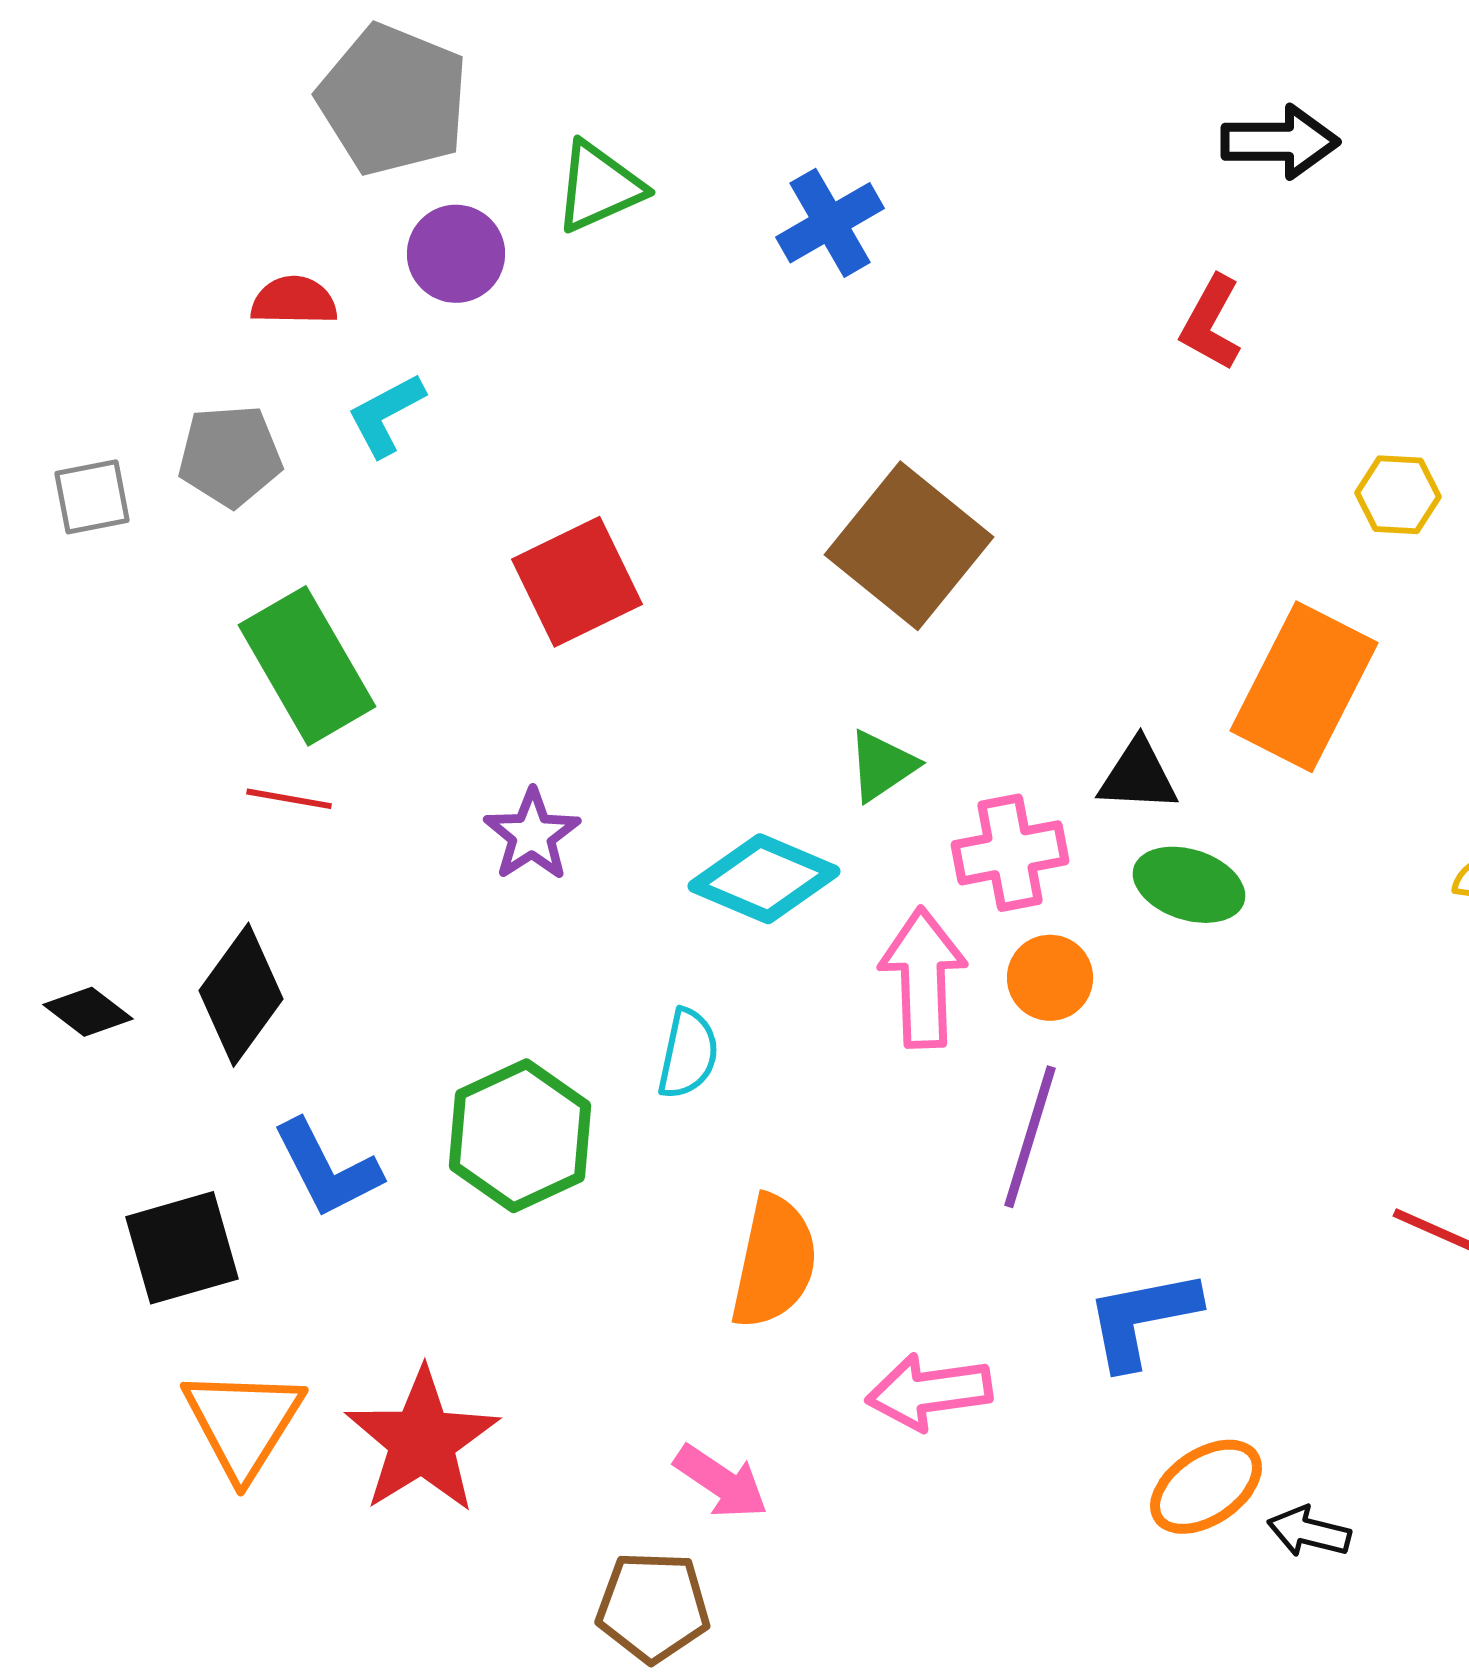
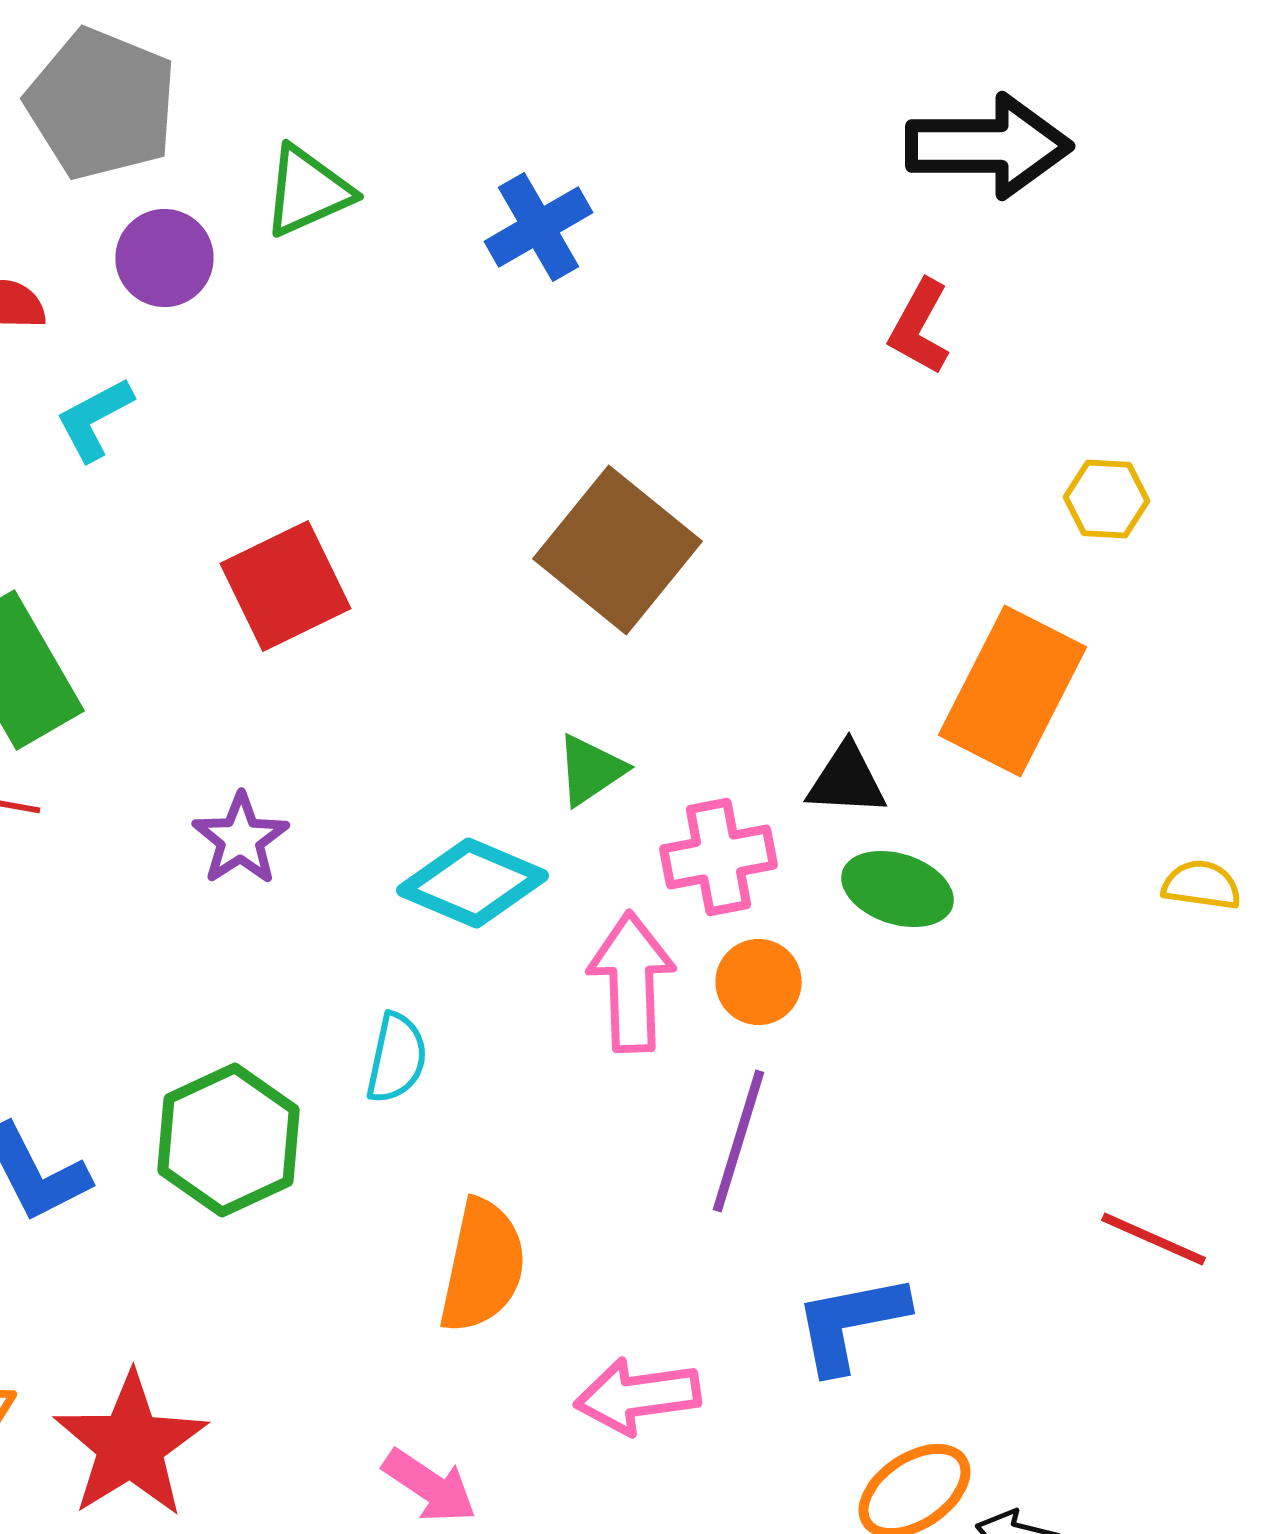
black arrow: (1280, 142) -> (988, 146), size x1.4

